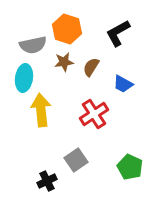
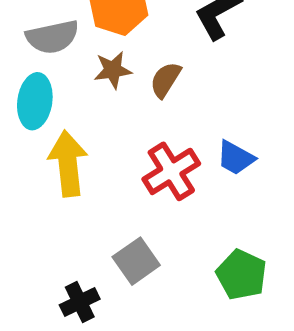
blue trapezoid: (123, 84) -> (236, 158), moved

